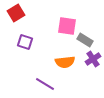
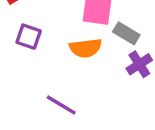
orange semicircle: (65, 62) -> (86, 48), moved

